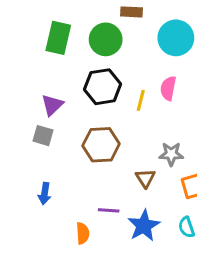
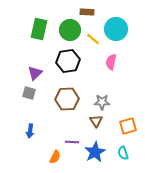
yellow line: (141, 100) -> (93, 39), moved, turned -64
gray star: (171, 154) -> (102, 102), moved
orange semicircle: (83, 233) -> (55, 157), turned 32

